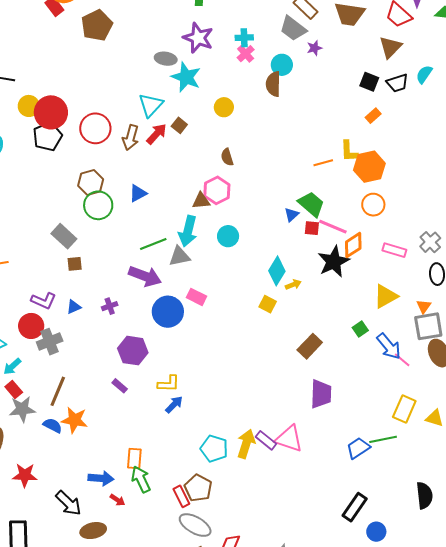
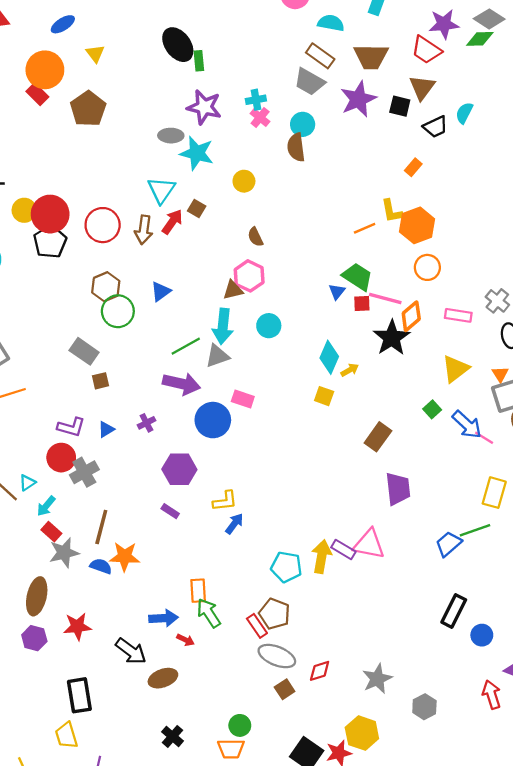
purple star: (314, 48) -> (358, 99), moved, size x2.0
black square: (369, 82) -> (400, 106), moved

